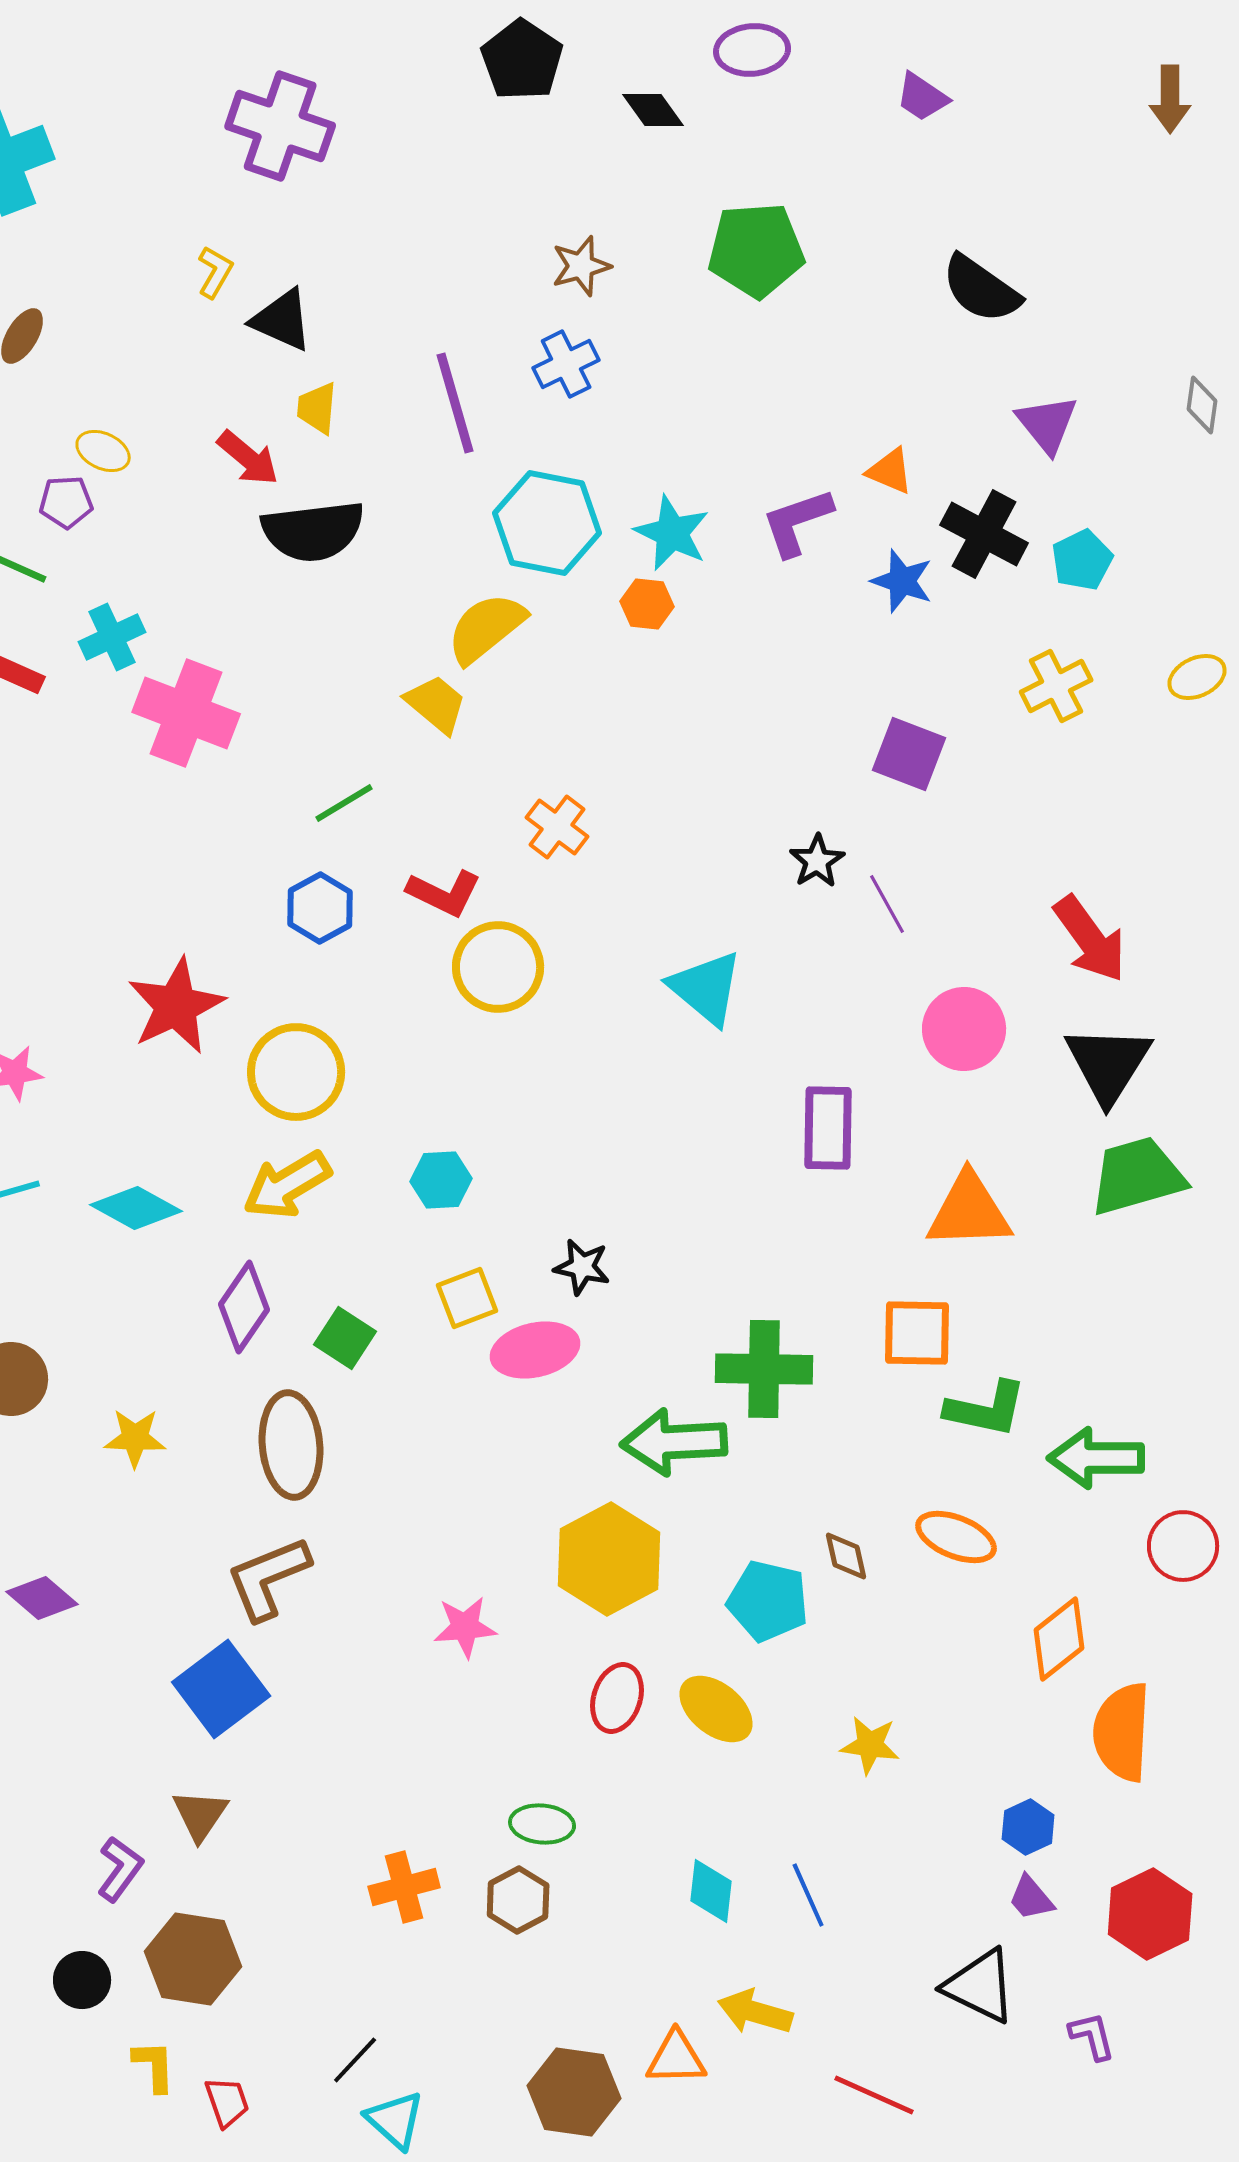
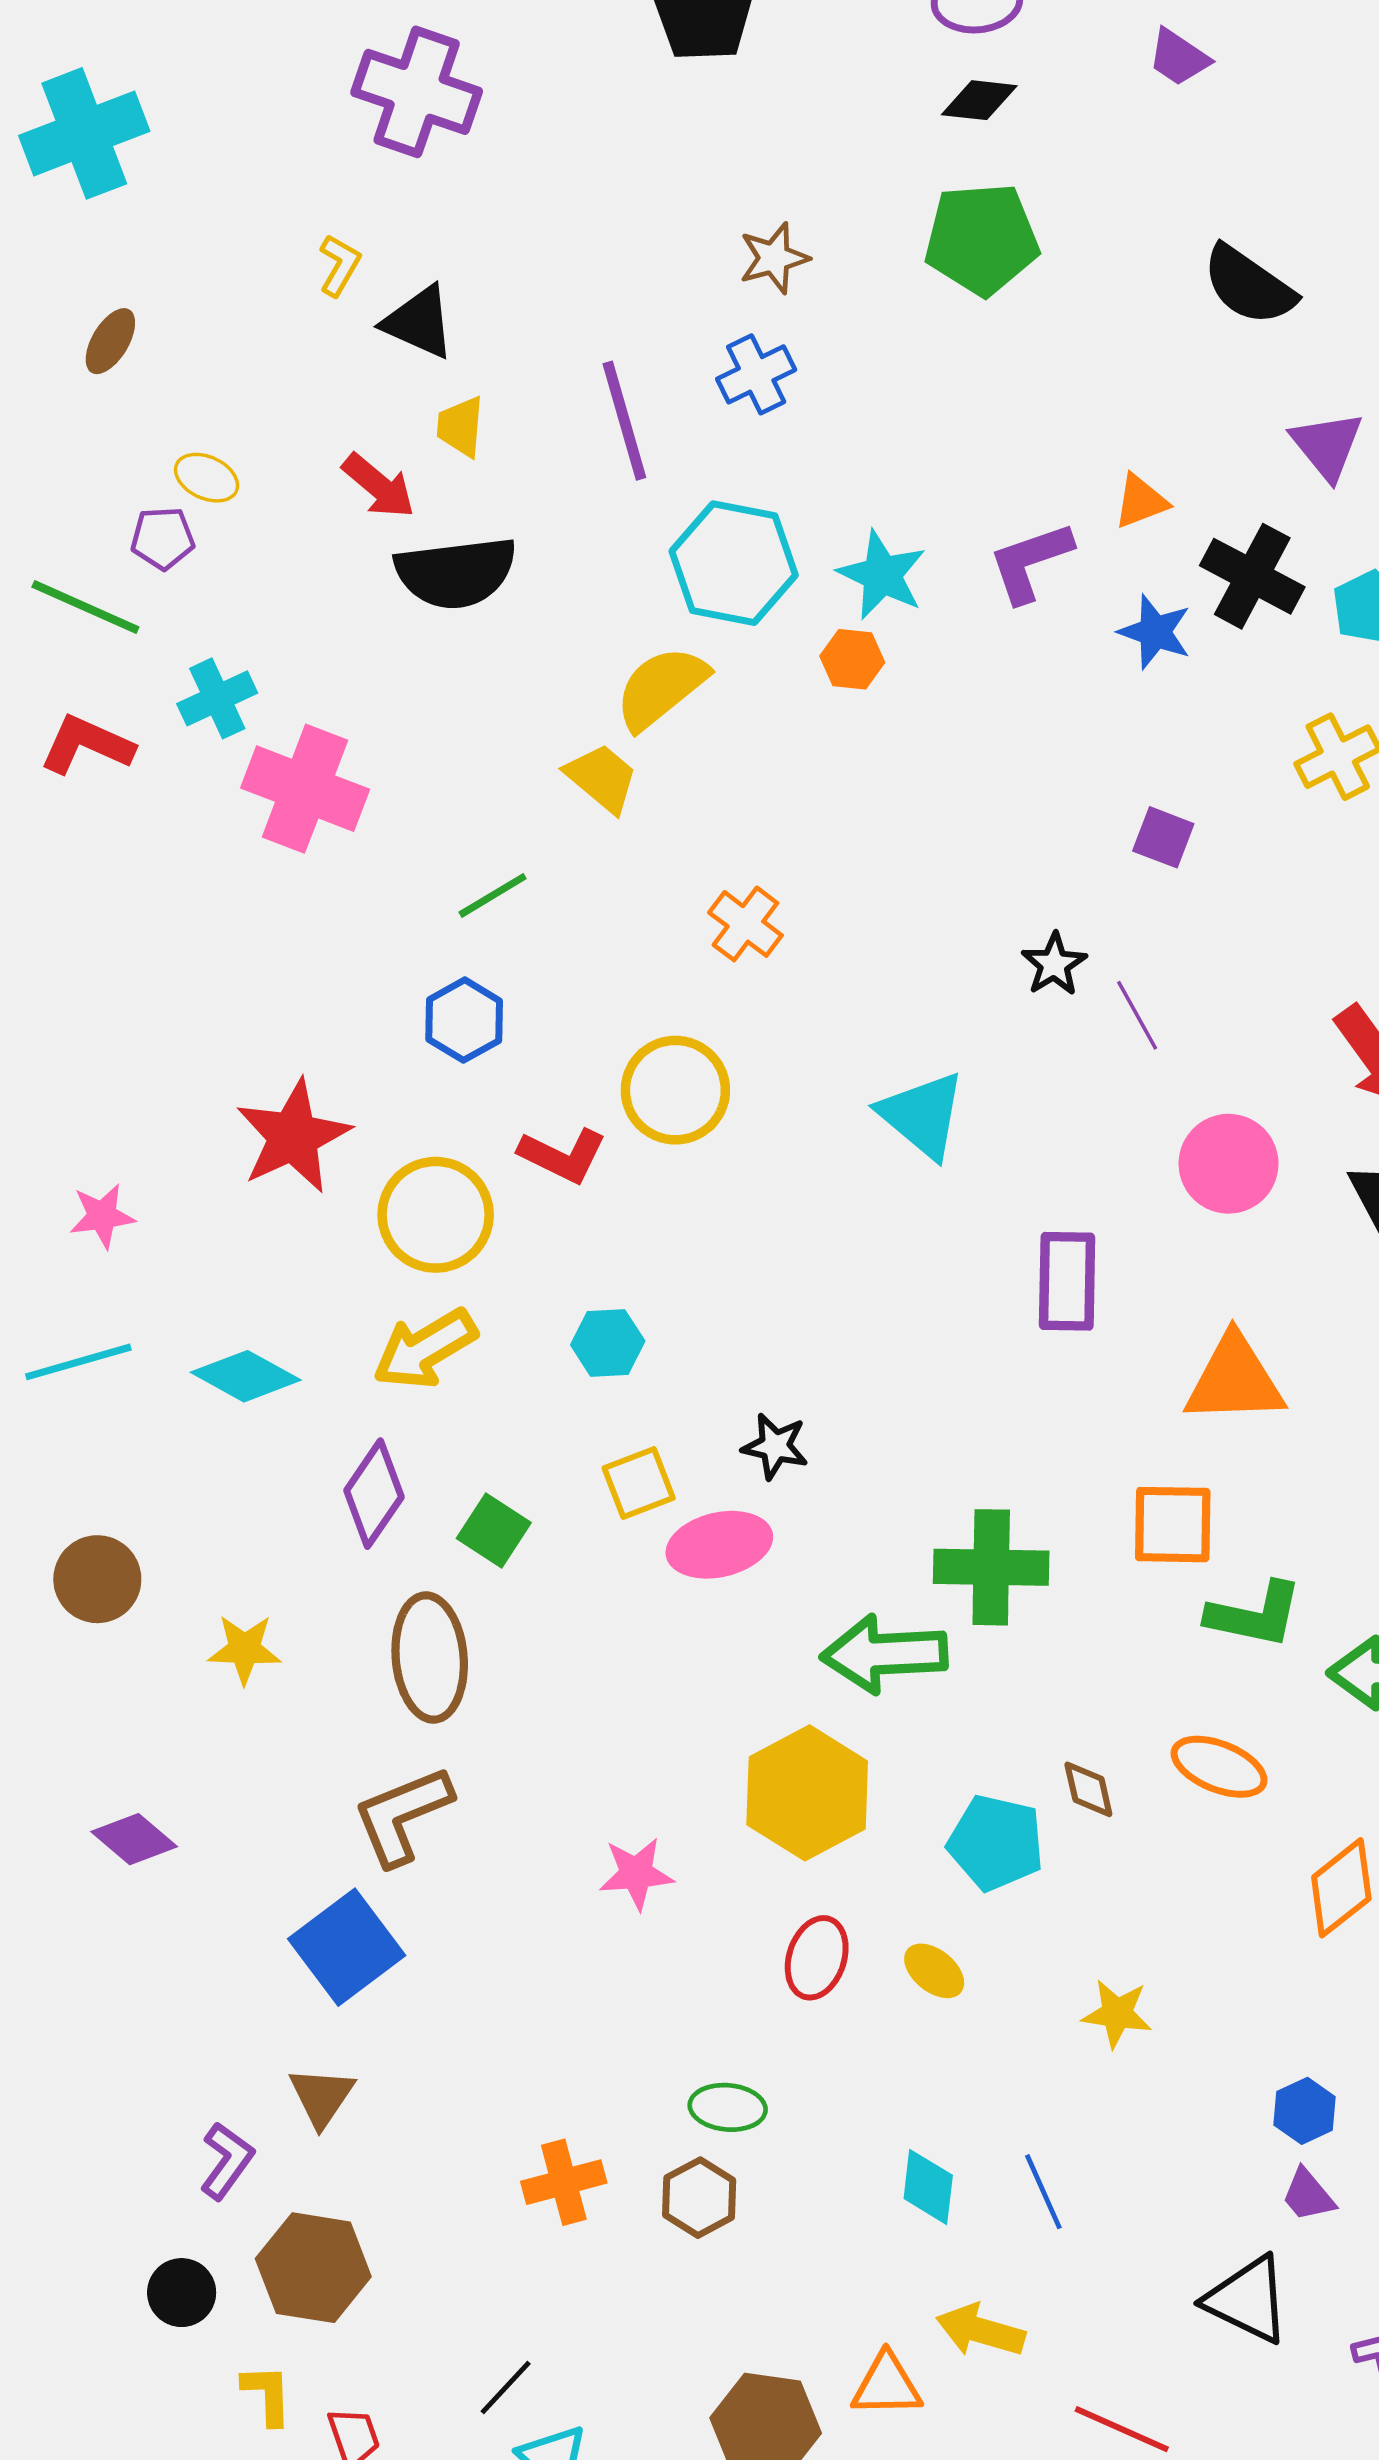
black diamond: (653, 110) -> (979, 100), moved, turned -48
orange triangle: (890, 471) -> (1141, 501), turned -44
purple square: (909, 754) -> (1163, 837), size x0.7
red L-shape: (444, 893) -> (563, 1155), moved
yellow ellipse: (716, 1709) -> (934, 1971), size x0.7

